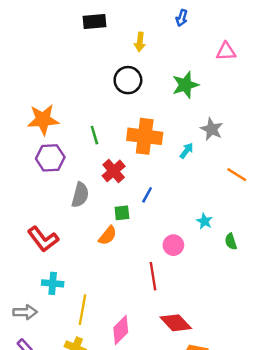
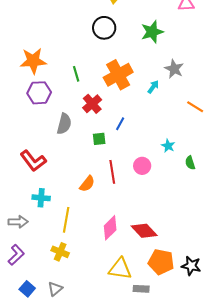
orange cross: (145, 136) -> (118, 75), turned -36
orange semicircle: (108, 236) -> (87, 184), moved
red line: (153, 276) -> (112, 172), moved
pink diamond: (121, 330) -> (110, 228), moved

